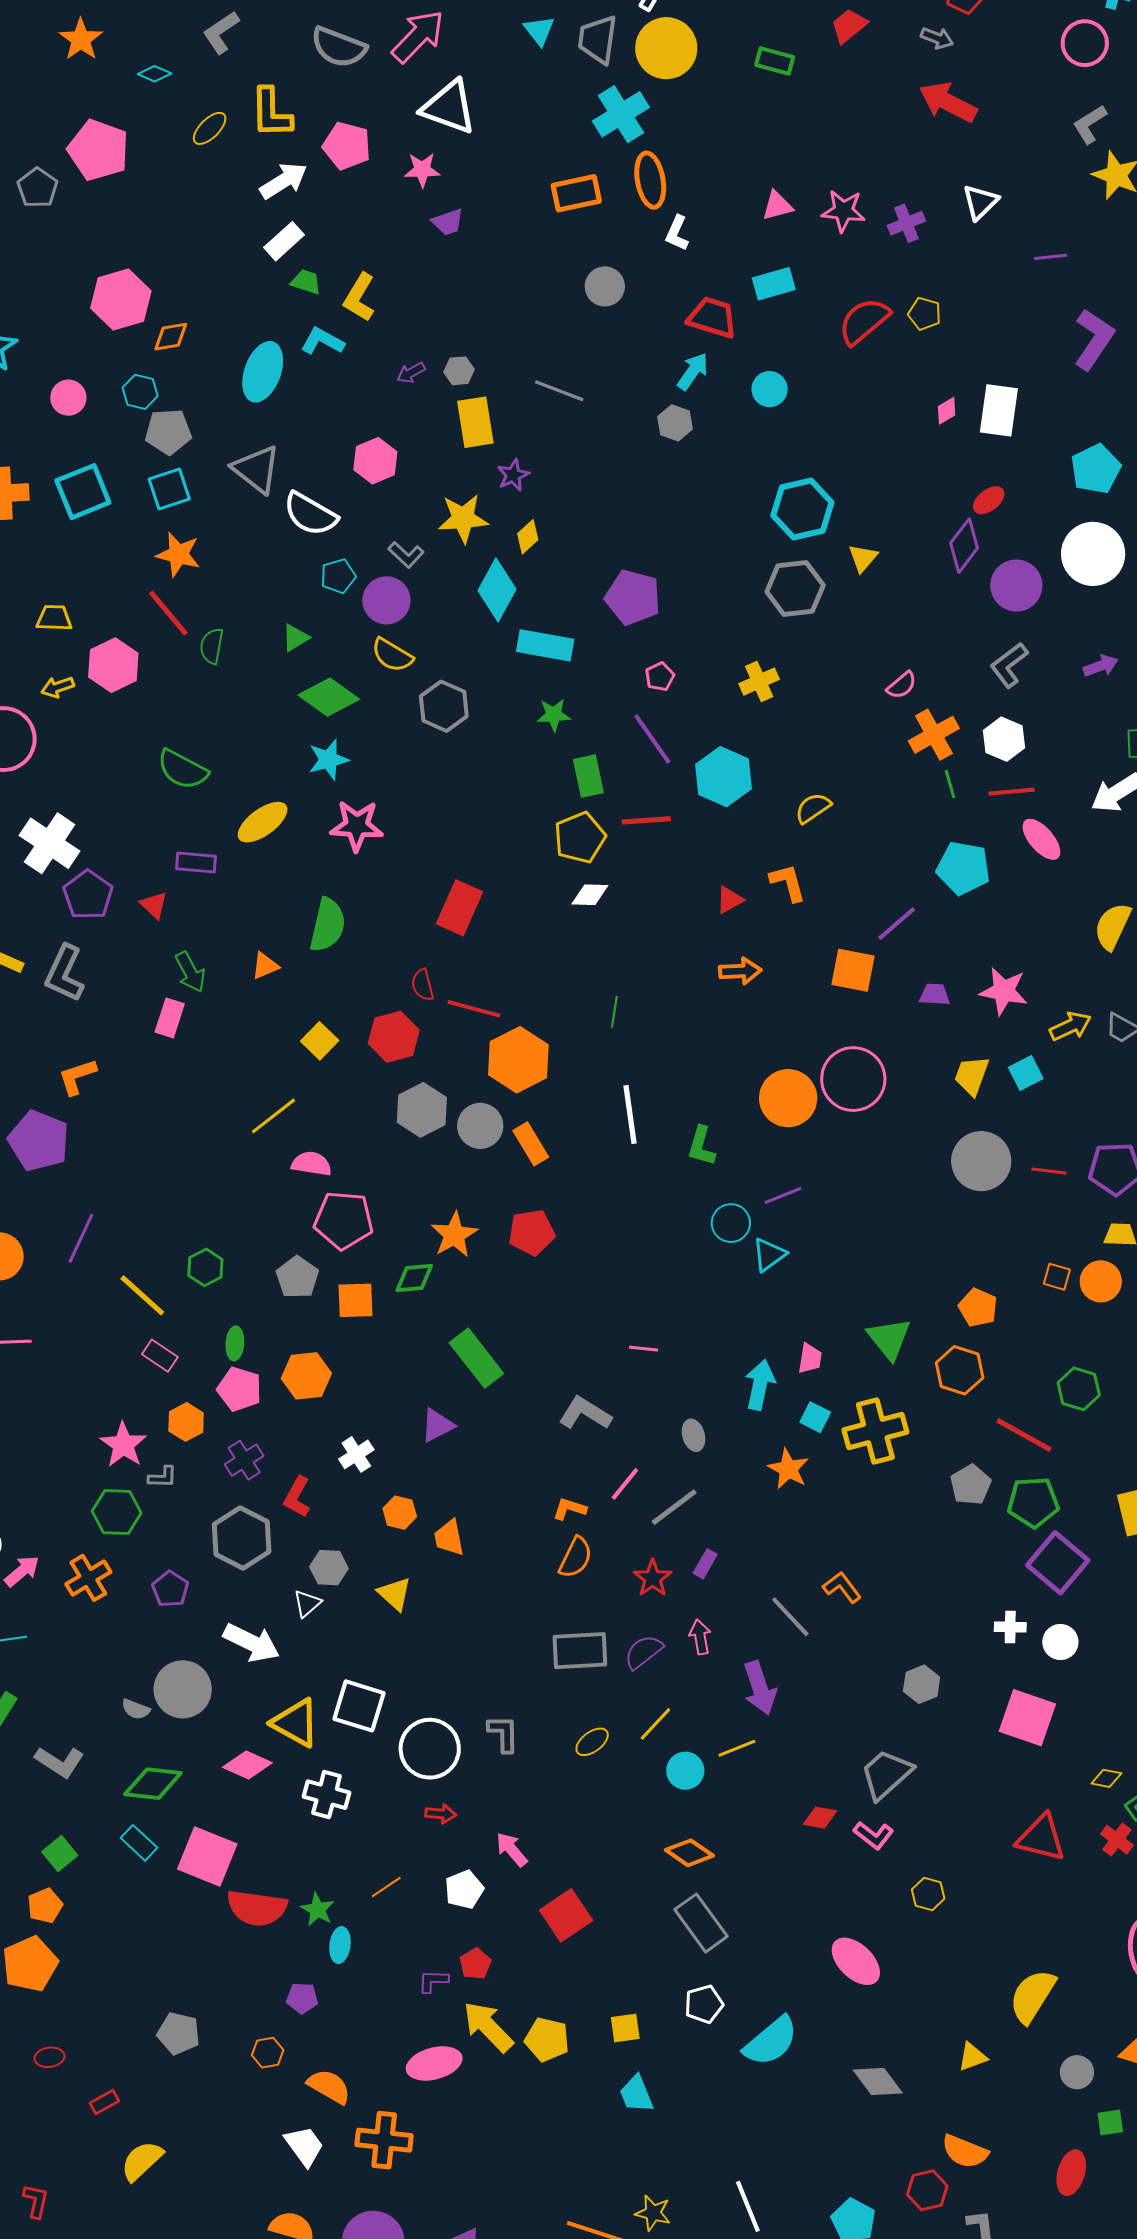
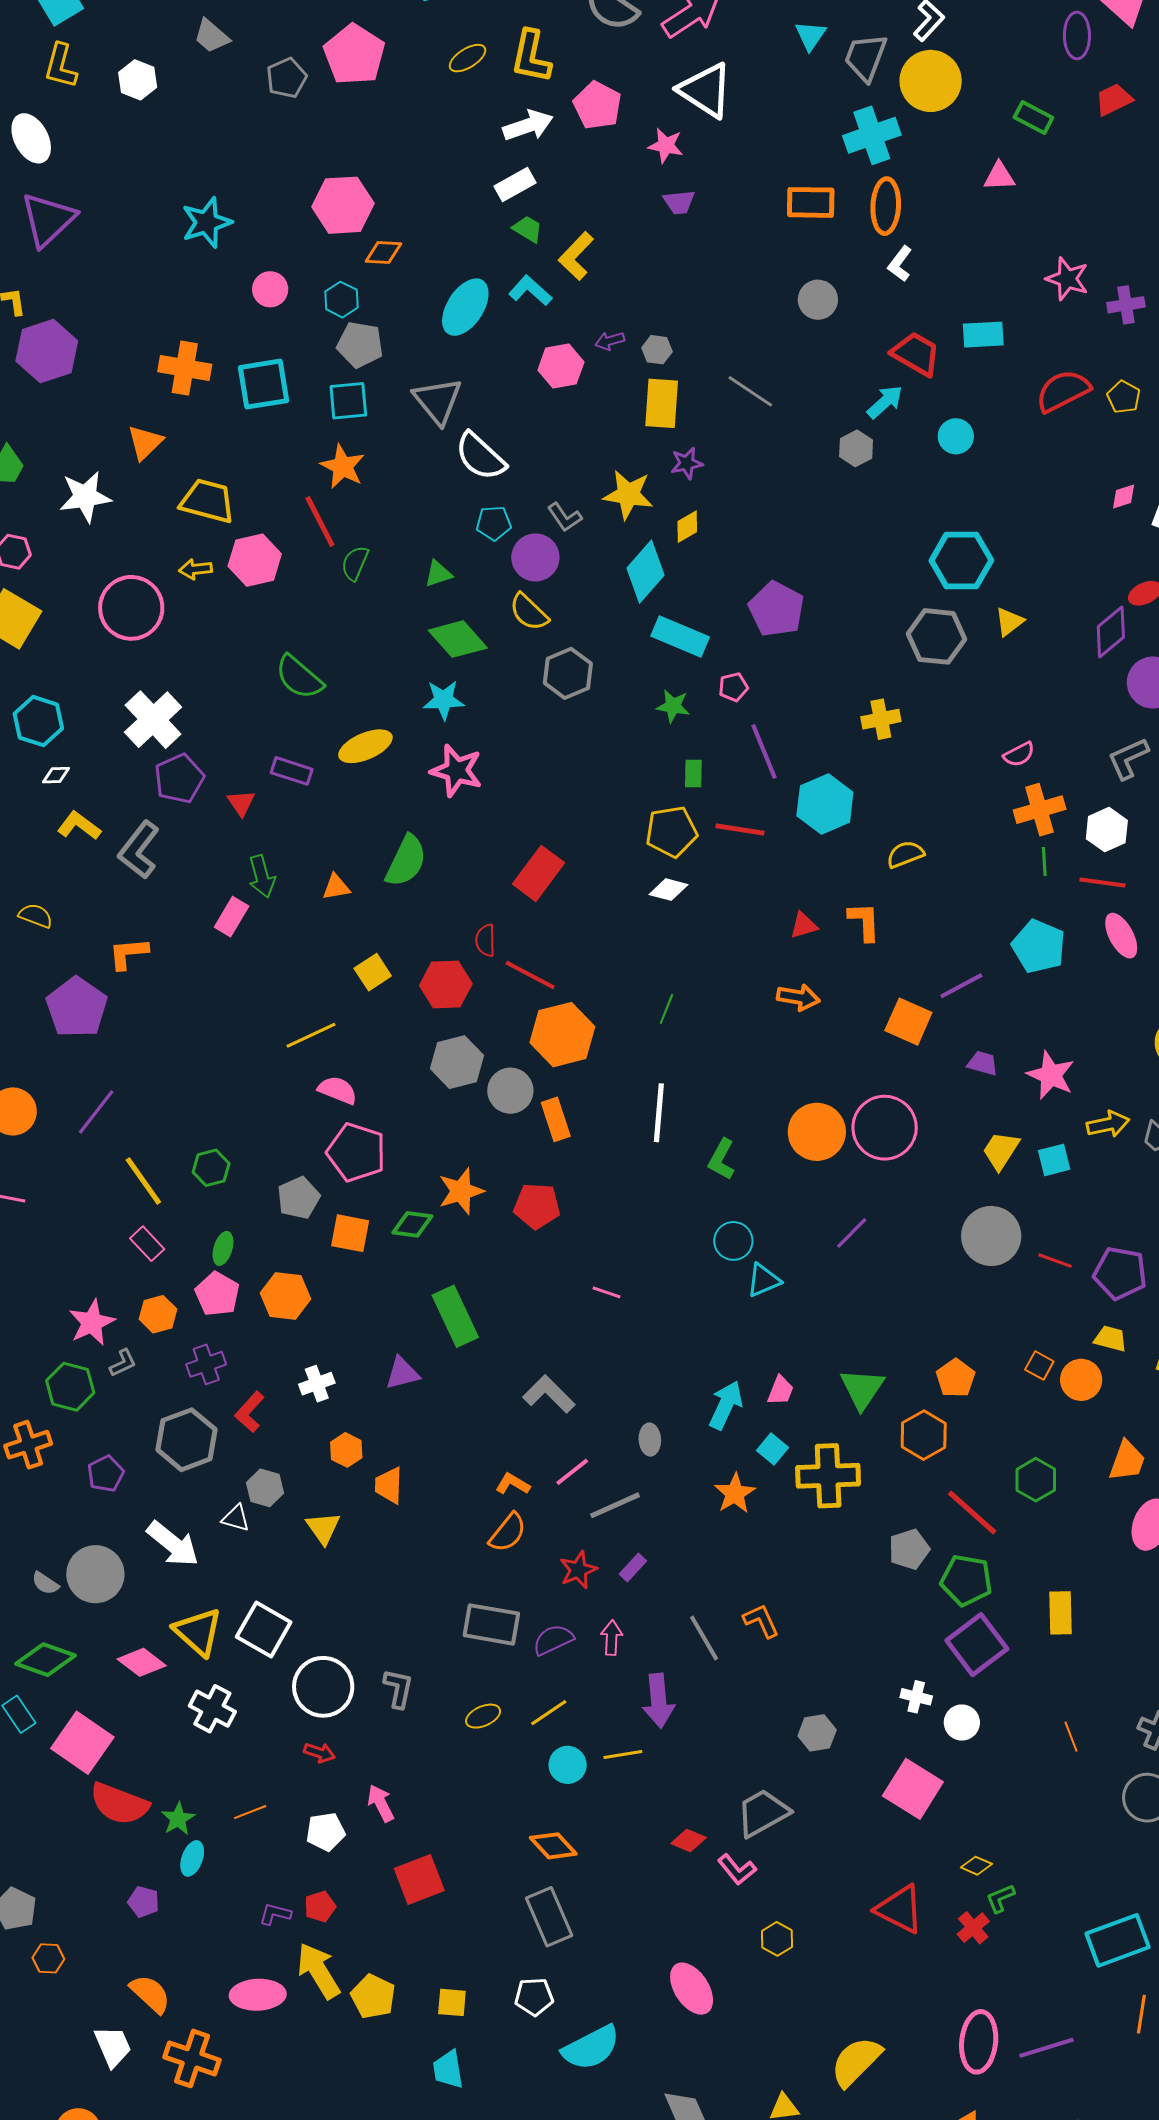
pink triangle: (777, 206) -> (999, 176), moved
pink hexagon: (375, 461) -> (561, 366), moved
yellow trapezoid: (54, 618) -> (207, 501), size x1.5
pink pentagon: (660, 677) -> (733, 687), moved
green rectangle: (588, 776) -> (693, 774), size x0.7
purple line: (783, 1195) -> (852, 1233), moved, turned -36
pink line: (644, 1349) -> (607, 1292), moved
gray L-shape: (163, 1477) -> (123, 1363), turned -40
white triangle: (307, 1604) -> (236, 1518), turned 44
orange hexagon: (268, 2053) -> (48, 1958), moved

